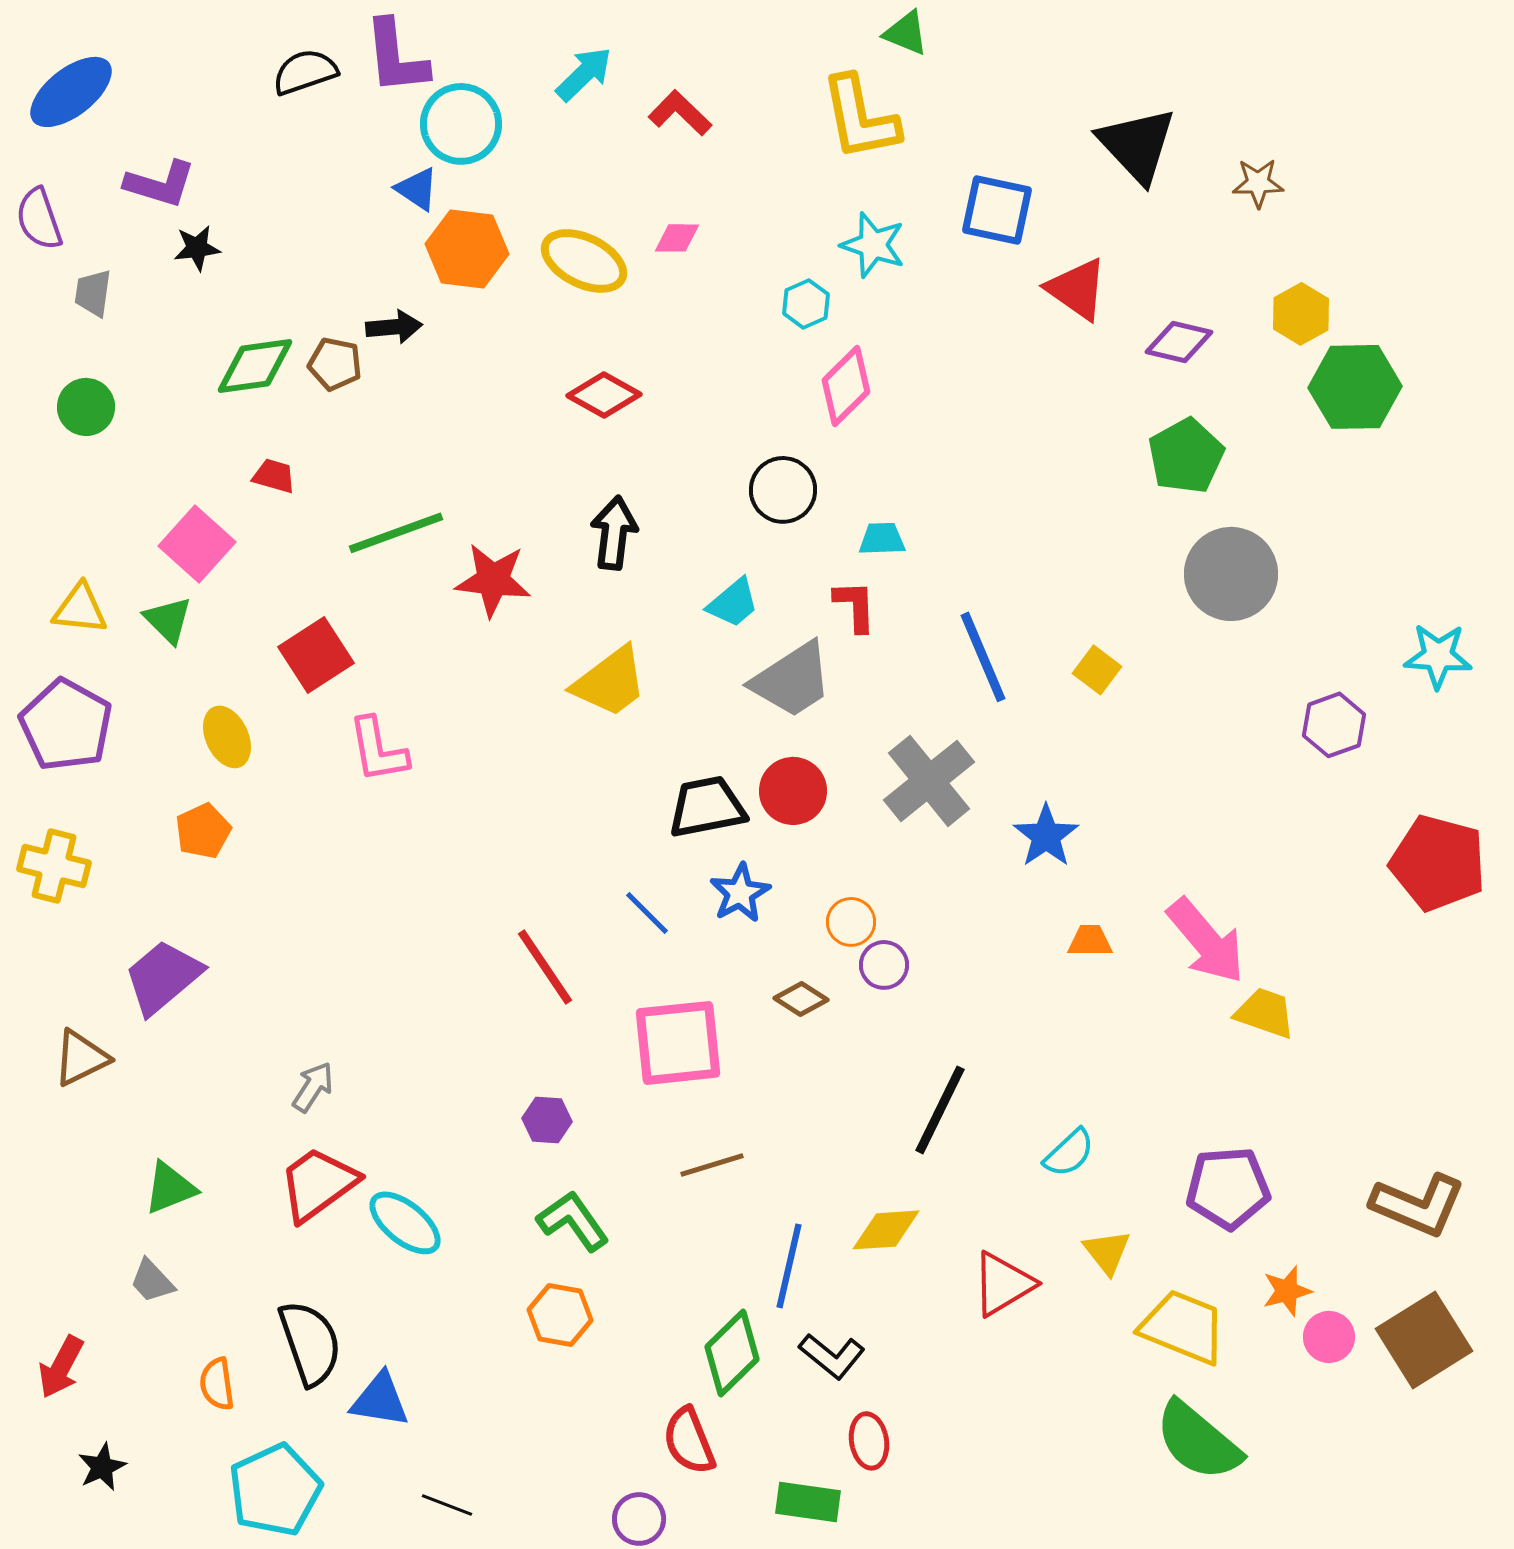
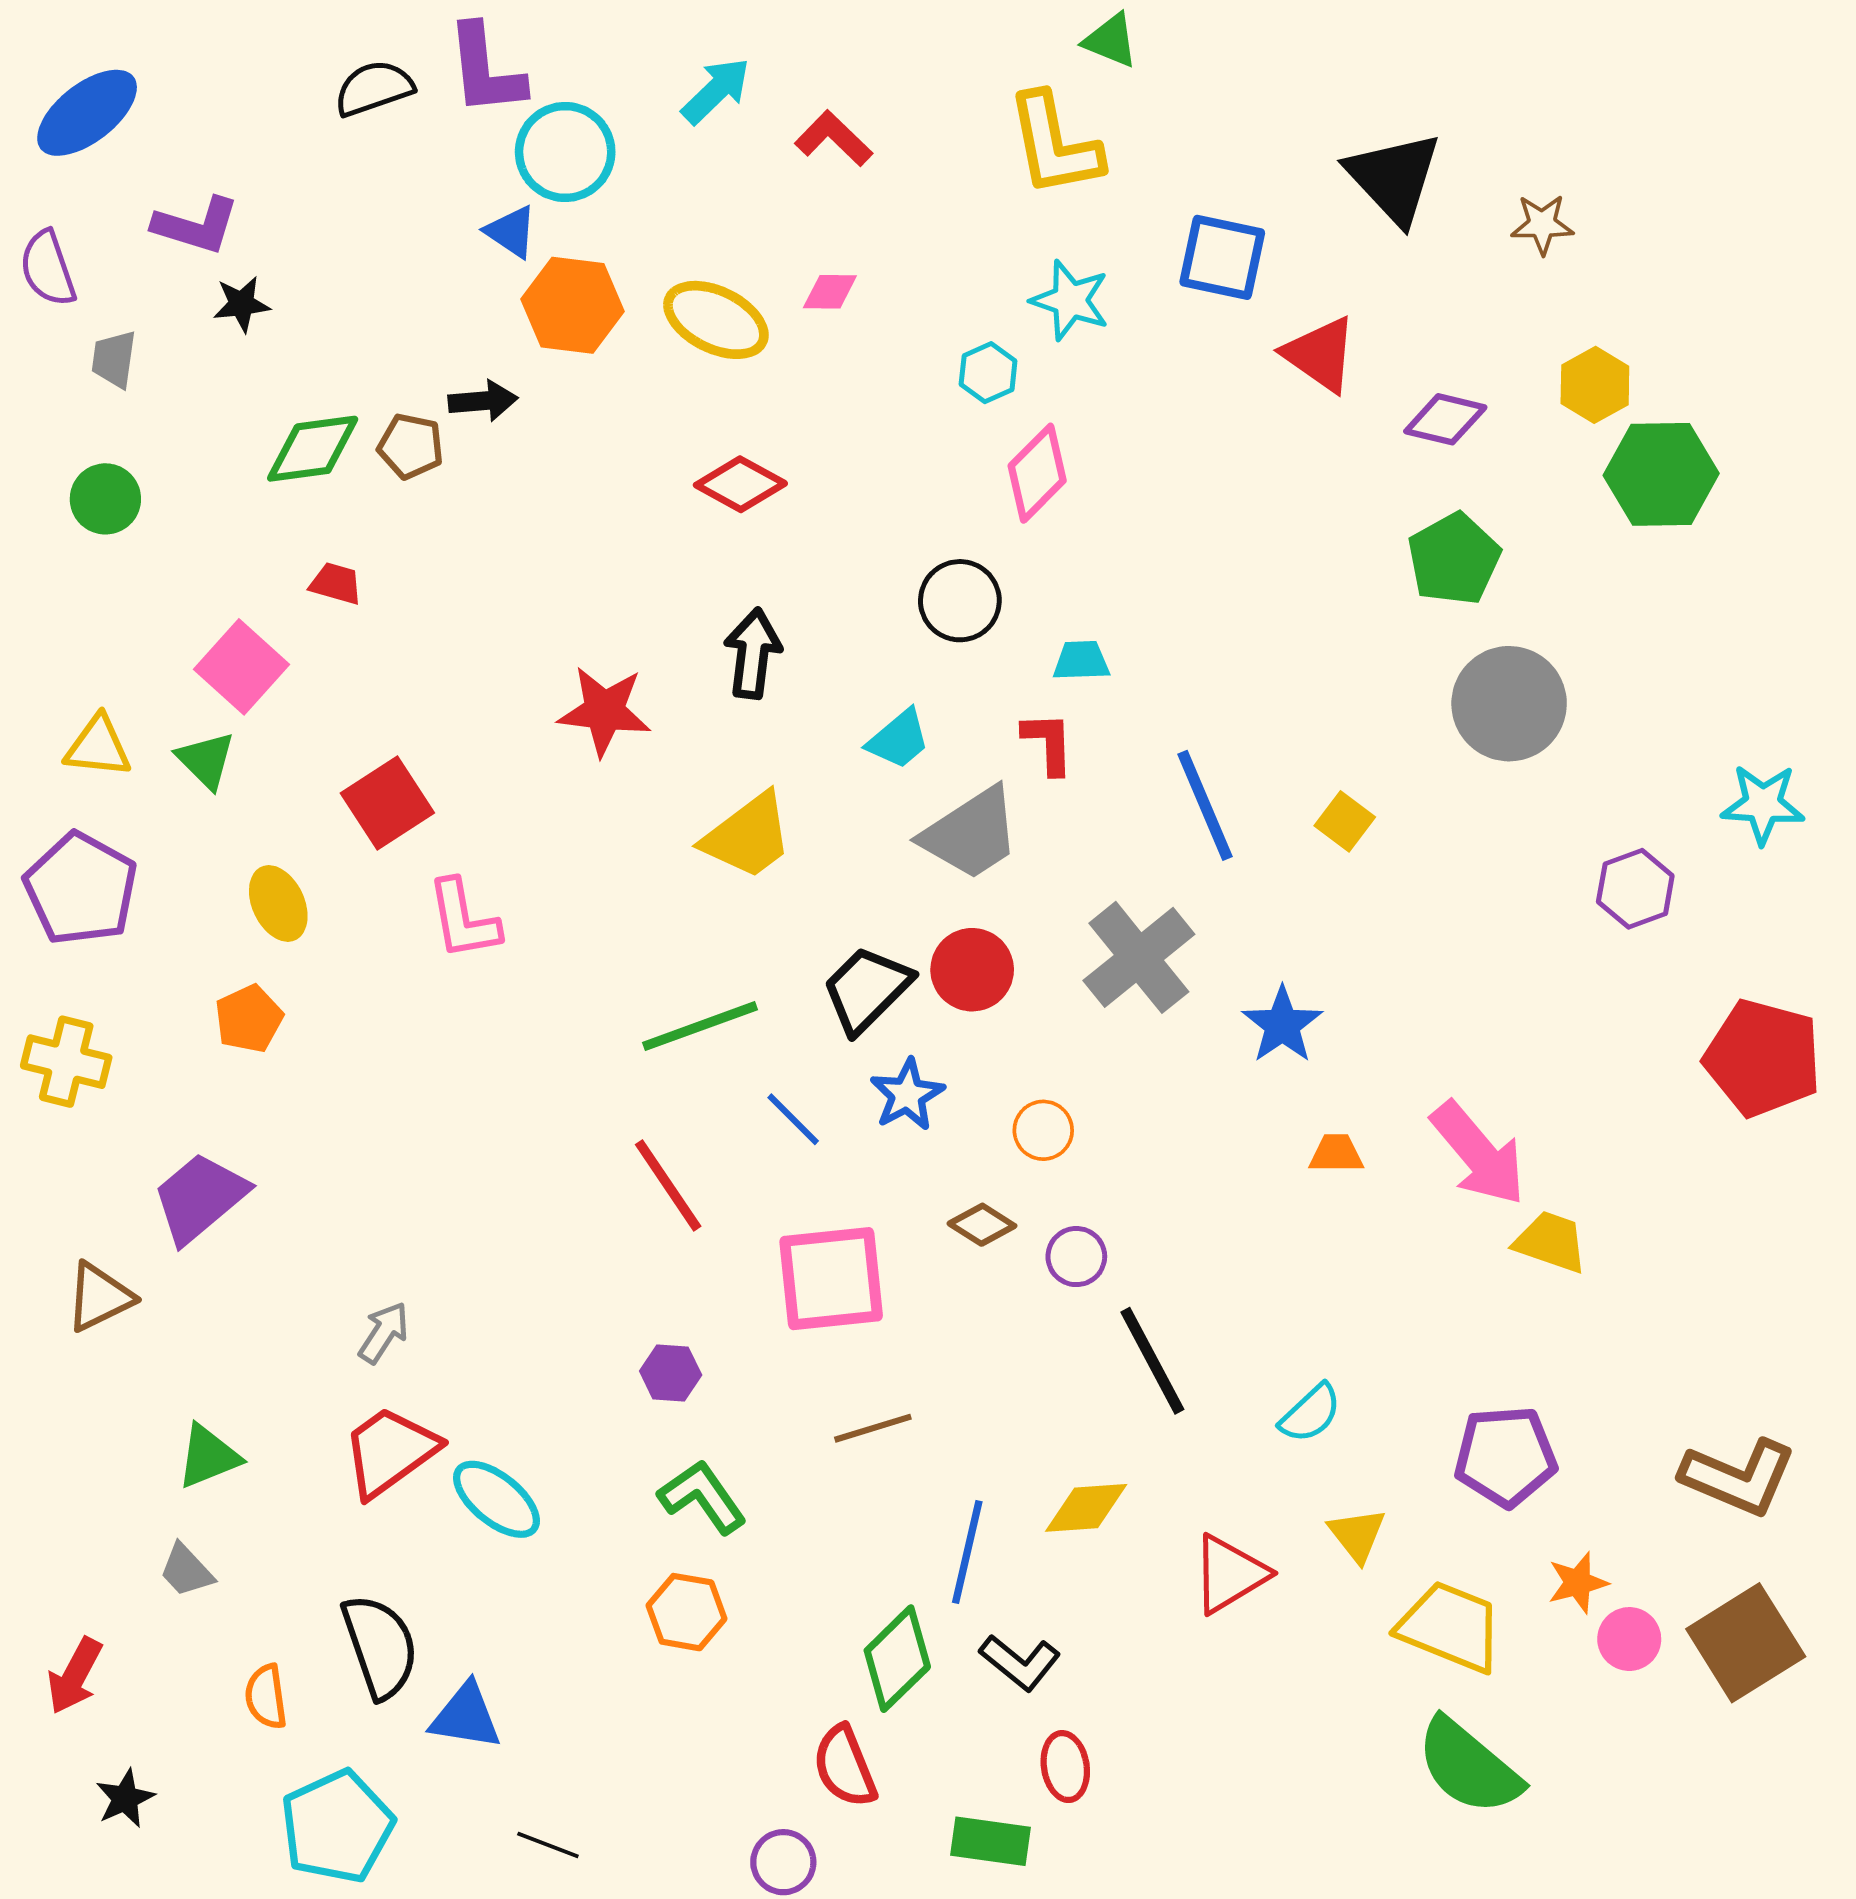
green line: (396, 533) -> (700, 1026), moved
black trapezoid: (707, 807) -> (867, 989), turned -34
purple circle: (884, 965) -> (1076, 1257), moved
black line: (940, 1110) -> (1152, 1361), turned -54

